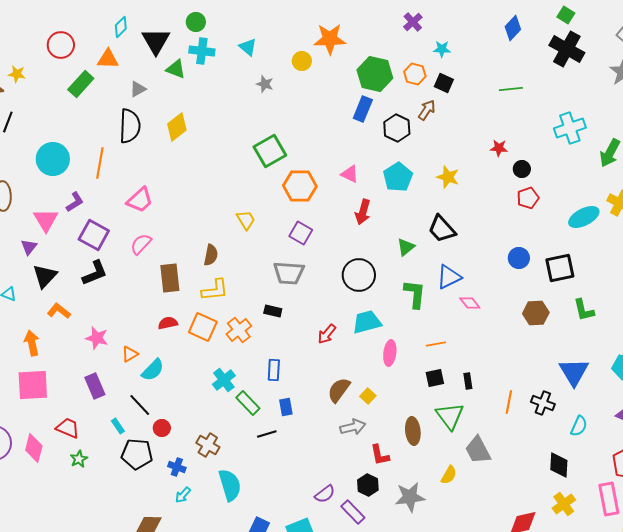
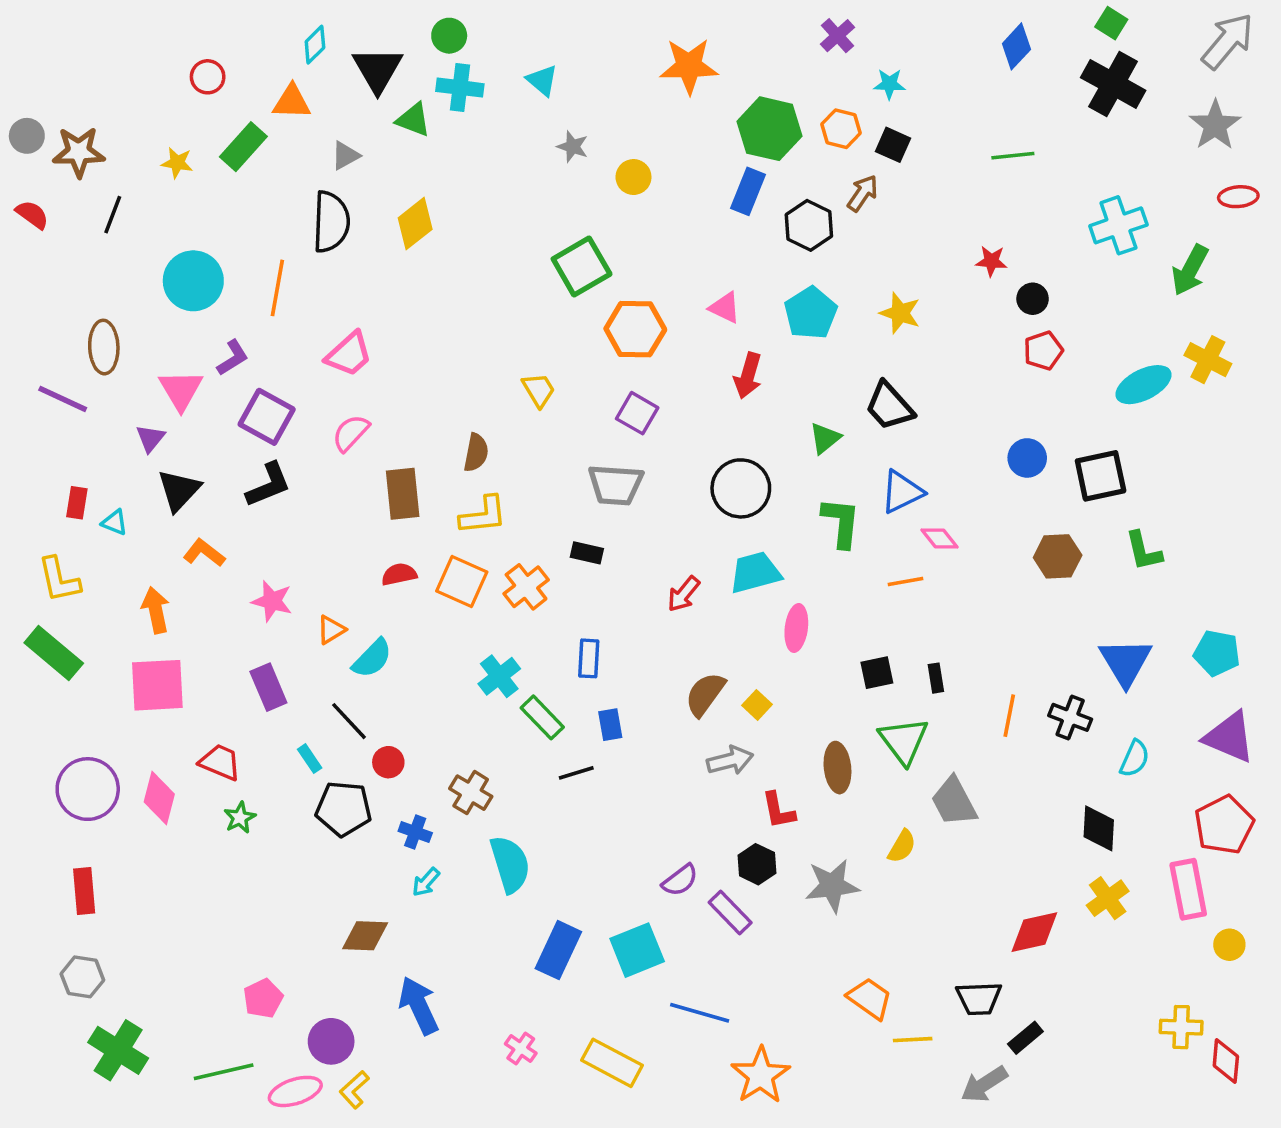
red circle: (61, 45) -> (208, 77), size x0.7
yellow circle: (302, 61) -> (633, 177), moved
yellow star: (17, 74) -> (177, 163), moved
orange line: (436, 344) -> (905, 581), moved

